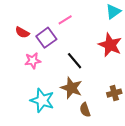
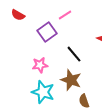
red semicircle: (22, 32) -> (18, 15), moved
pink star: (33, 61) -> (40, 65), moved

